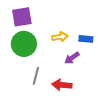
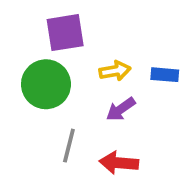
purple square: (22, 17) -> (65, 33), moved
purple arrow: (72, 58) -> (121, 109), moved

